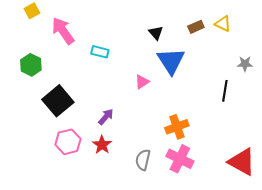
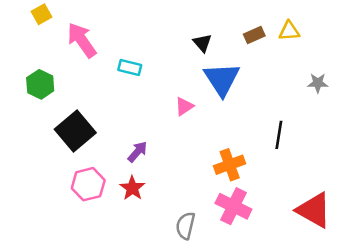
yellow triangle: (223, 24) -> (289, 31), turned -30
black line: (225, 91) -> (279, 135), moved
gray semicircle: (143, 160) -> (185, 226), moved

